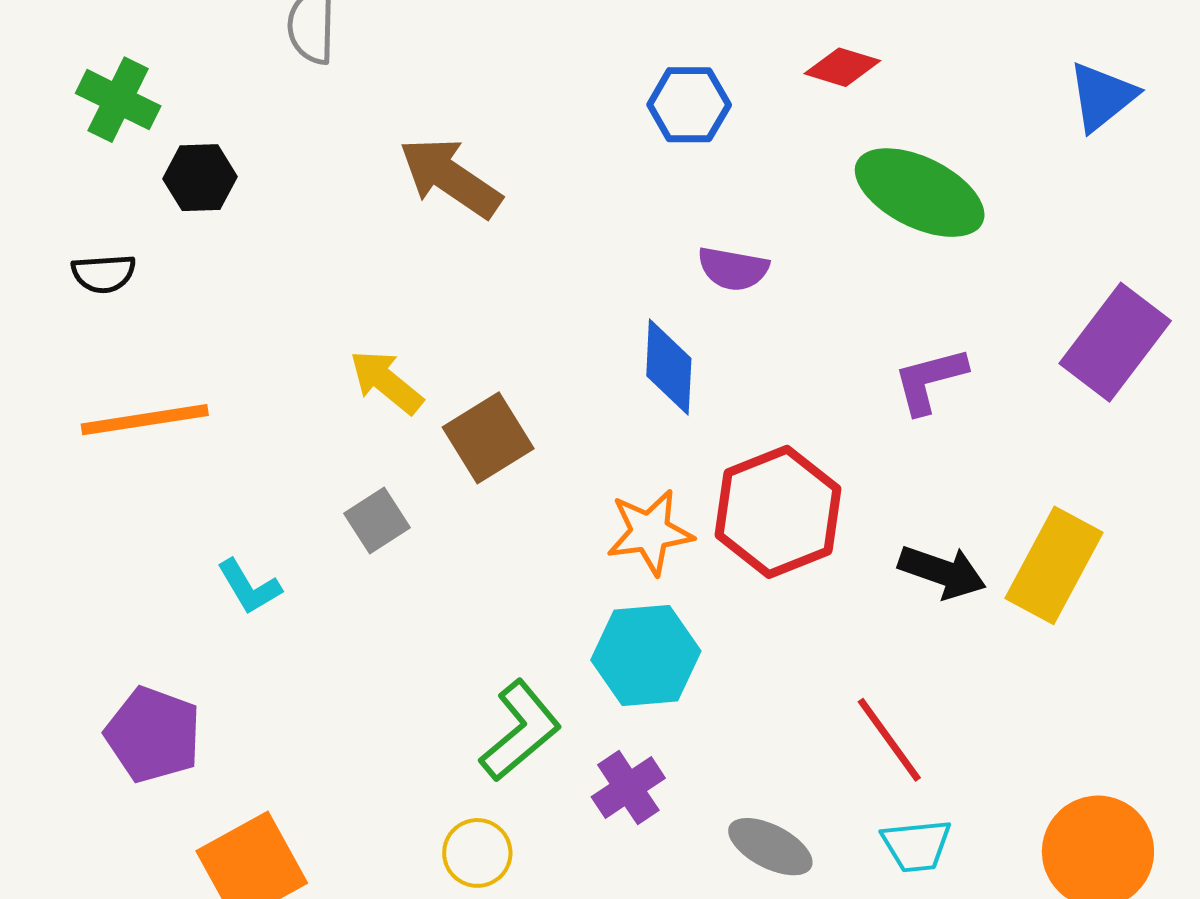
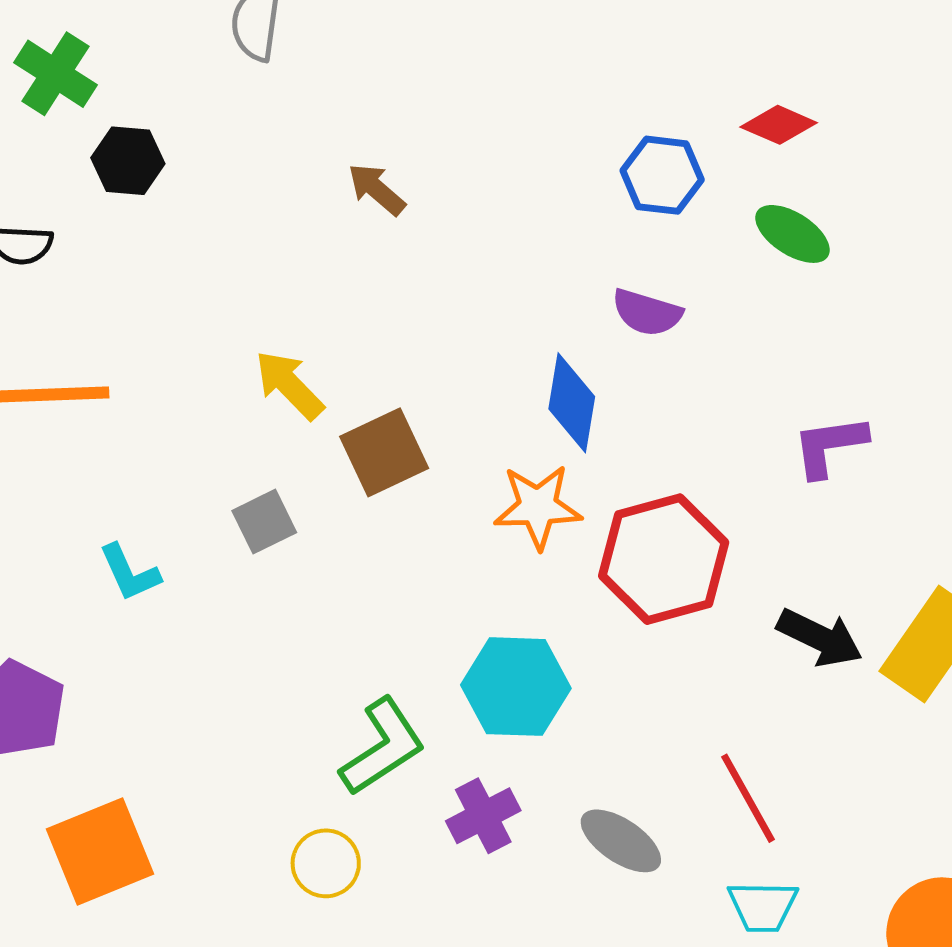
blue hexagon: (689, 105) -> (662, 175), moved
brown arrow: (450, 177) -> (377, 189), size x0.6
green ellipse: (920, 193) -> (792, 234), moved, size x0.6
orange star: (650, 532) -> (538, 507), moved
gray ellipse: (770, 847) -> (621, 841), moved

